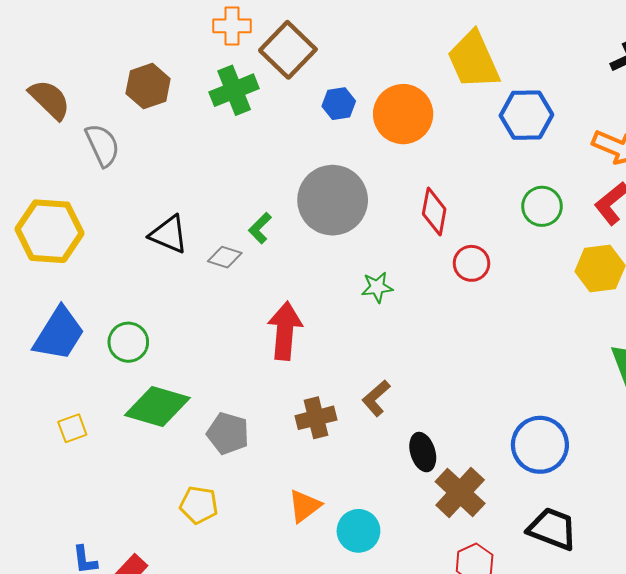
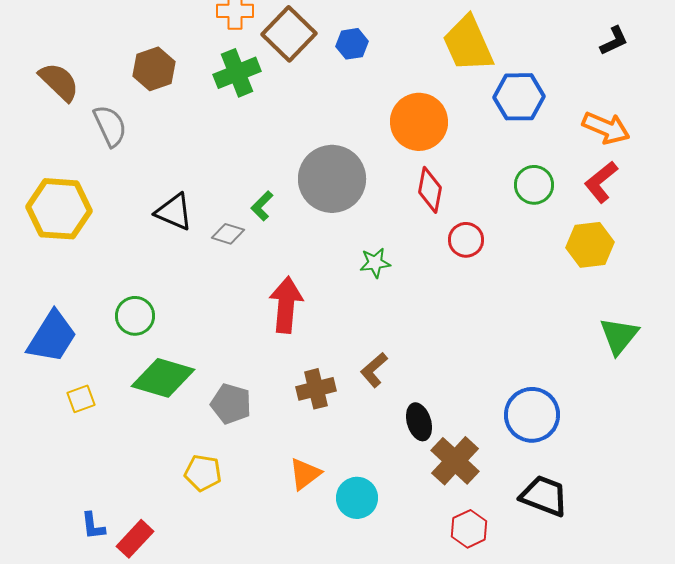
blue hexagon: (339, 104) -> (352, 44), moved
orange circle: (403, 114) -> (419, 122), moved
blue trapezoid: (59, 334) -> (52, 337), moved

